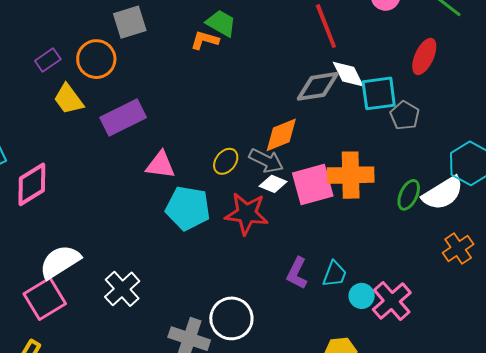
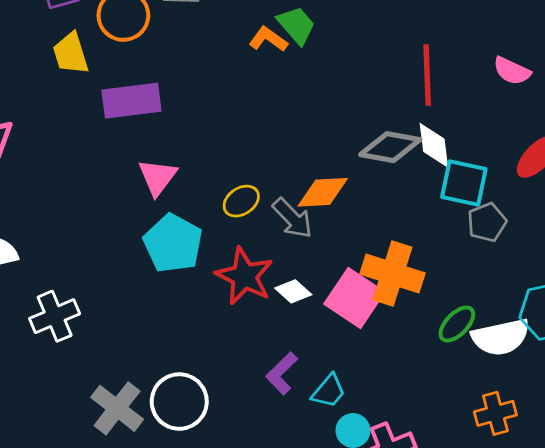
pink triangle: (160, 165) -> (157, 177), turned 40
white diamond: (273, 184) -> (293, 291), moved
pink square: (313, 184) -> (354, 298), moved, turned 30

